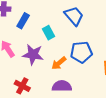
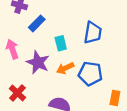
blue trapezoid: (74, 16) -> (93, 33), turned 35
orange arrow: (59, 63) -> (65, 68), moved

